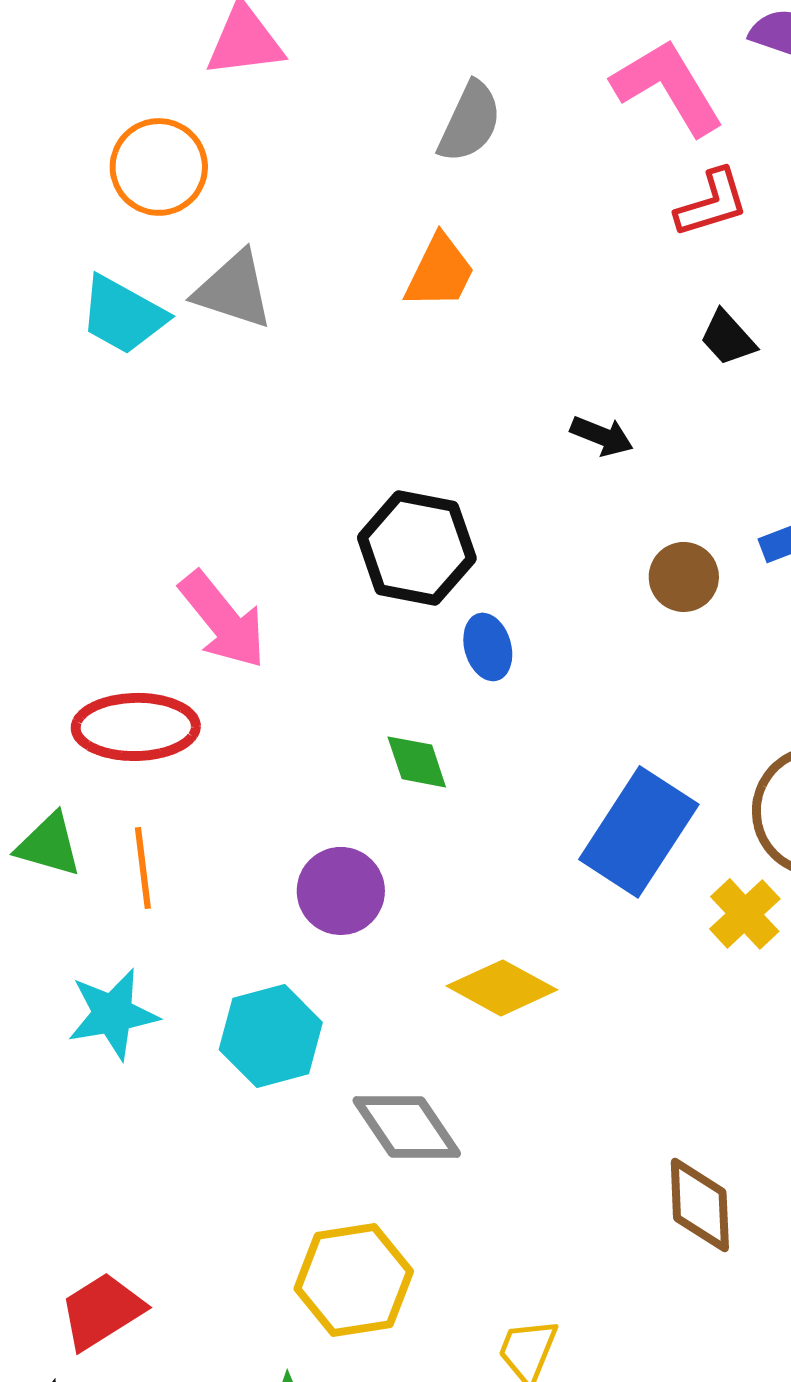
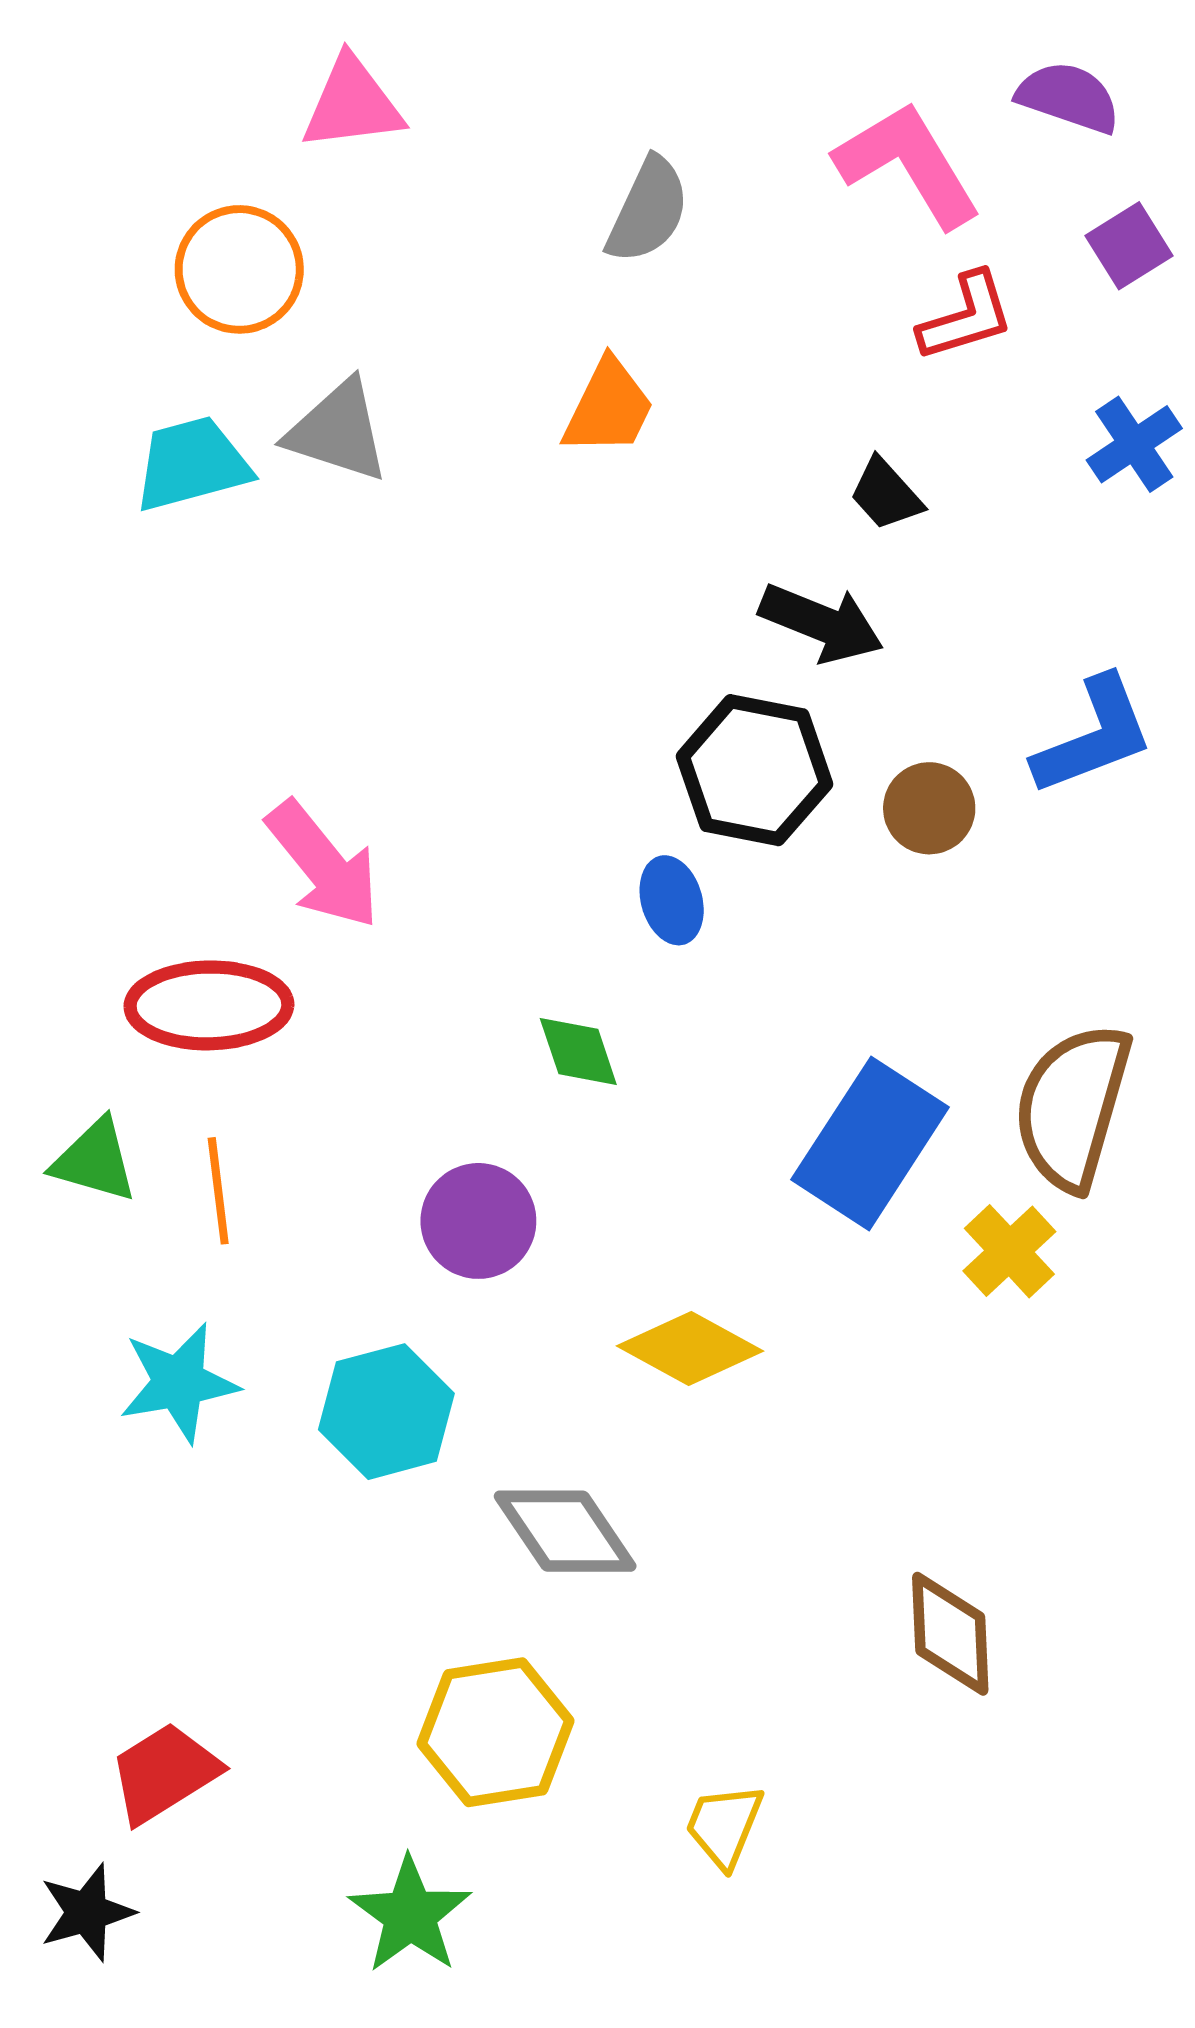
cyan trapezoid: (123, 315) -> (192, 464), turned 136
black trapezoid: (728, 338) -> (886, 494), moved
black arrow: (602, 436) -> (821, 623), size x1.5
black hexagon: (417, 548) -> (754, 770), moved

